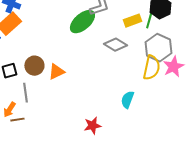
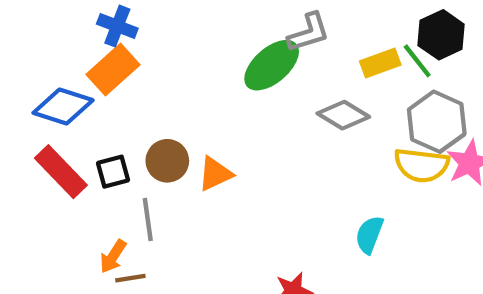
green line: (149, 20) -> (417, 61), turned -54
yellow semicircle: (151, 68) -> (422, 165), turned 85

